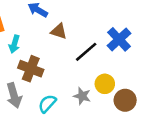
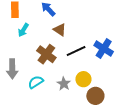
blue cross: (119, 39) -> (104, 49), turned -30
brown cross: (31, 69) -> (46, 54), moved

